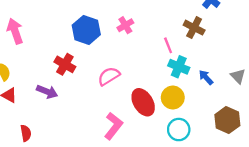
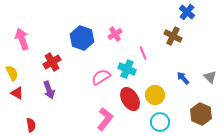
pink line: (168, 45) -> (143, 53), moved
red cross: (65, 64) -> (52, 62), moved, turned 30
cyan cross: (179, 67) -> (127, 69), moved
purple arrow: (47, 92) -> (49, 90), turned 48

